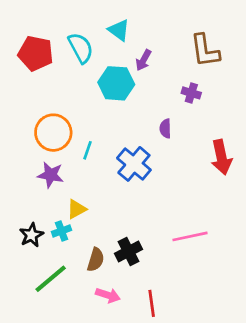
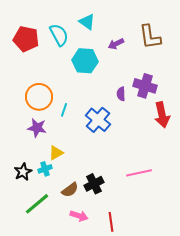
purple arrow: (143, 60) -> (116, 44), moved, turned 35
purple cross: (191, 93) -> (145, 86), moved, size x1.6
brown semicircle: (96, 260) -> (70, 190), turned 36

